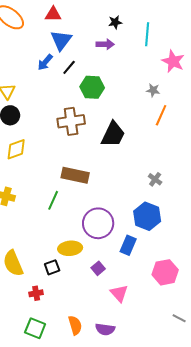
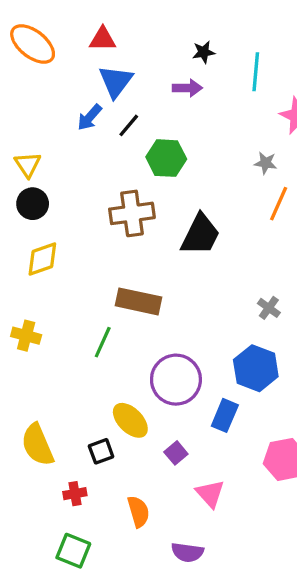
yellow ellipse: (70, 248) -> (130, 420), turned 50
orange semicircle: (75, 325) -> (138, 512), moved

